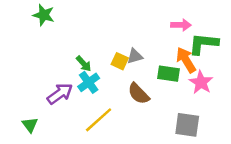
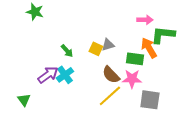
cyan cross: (89, 82) -> (65, 75), moved
pink star: (201, 82) -> (132, 79), moved, turned -30
yellow line: (99, 120) -> (110, 96), moved

